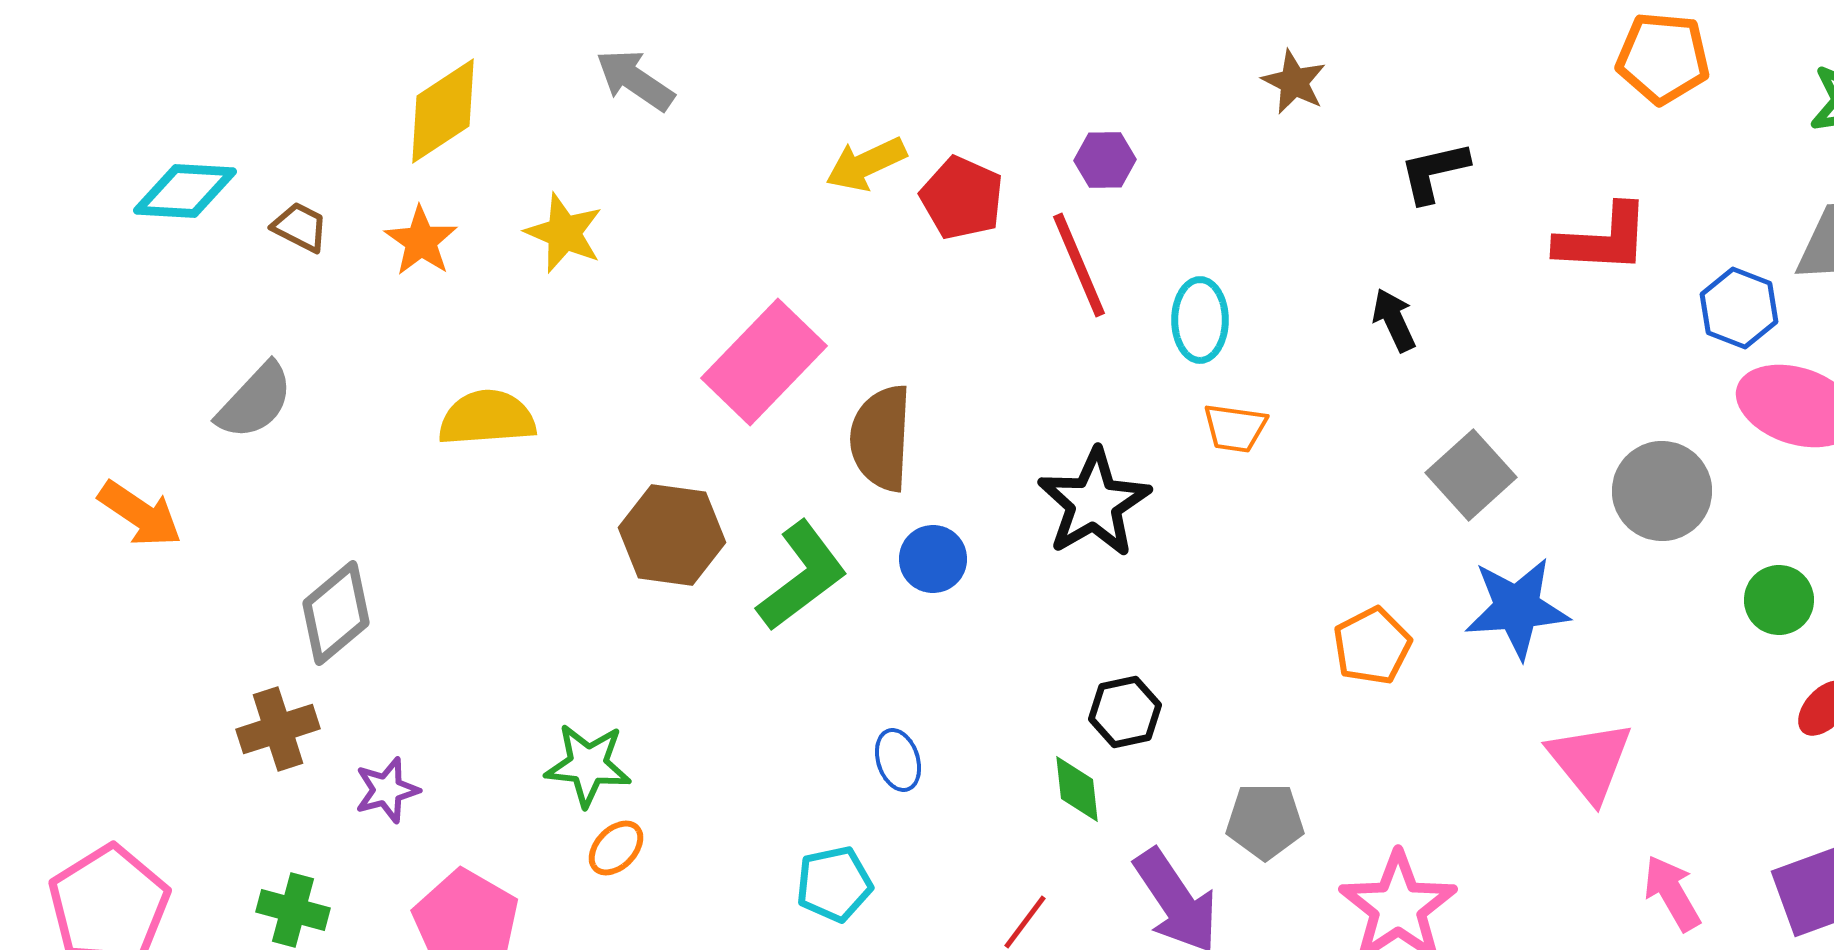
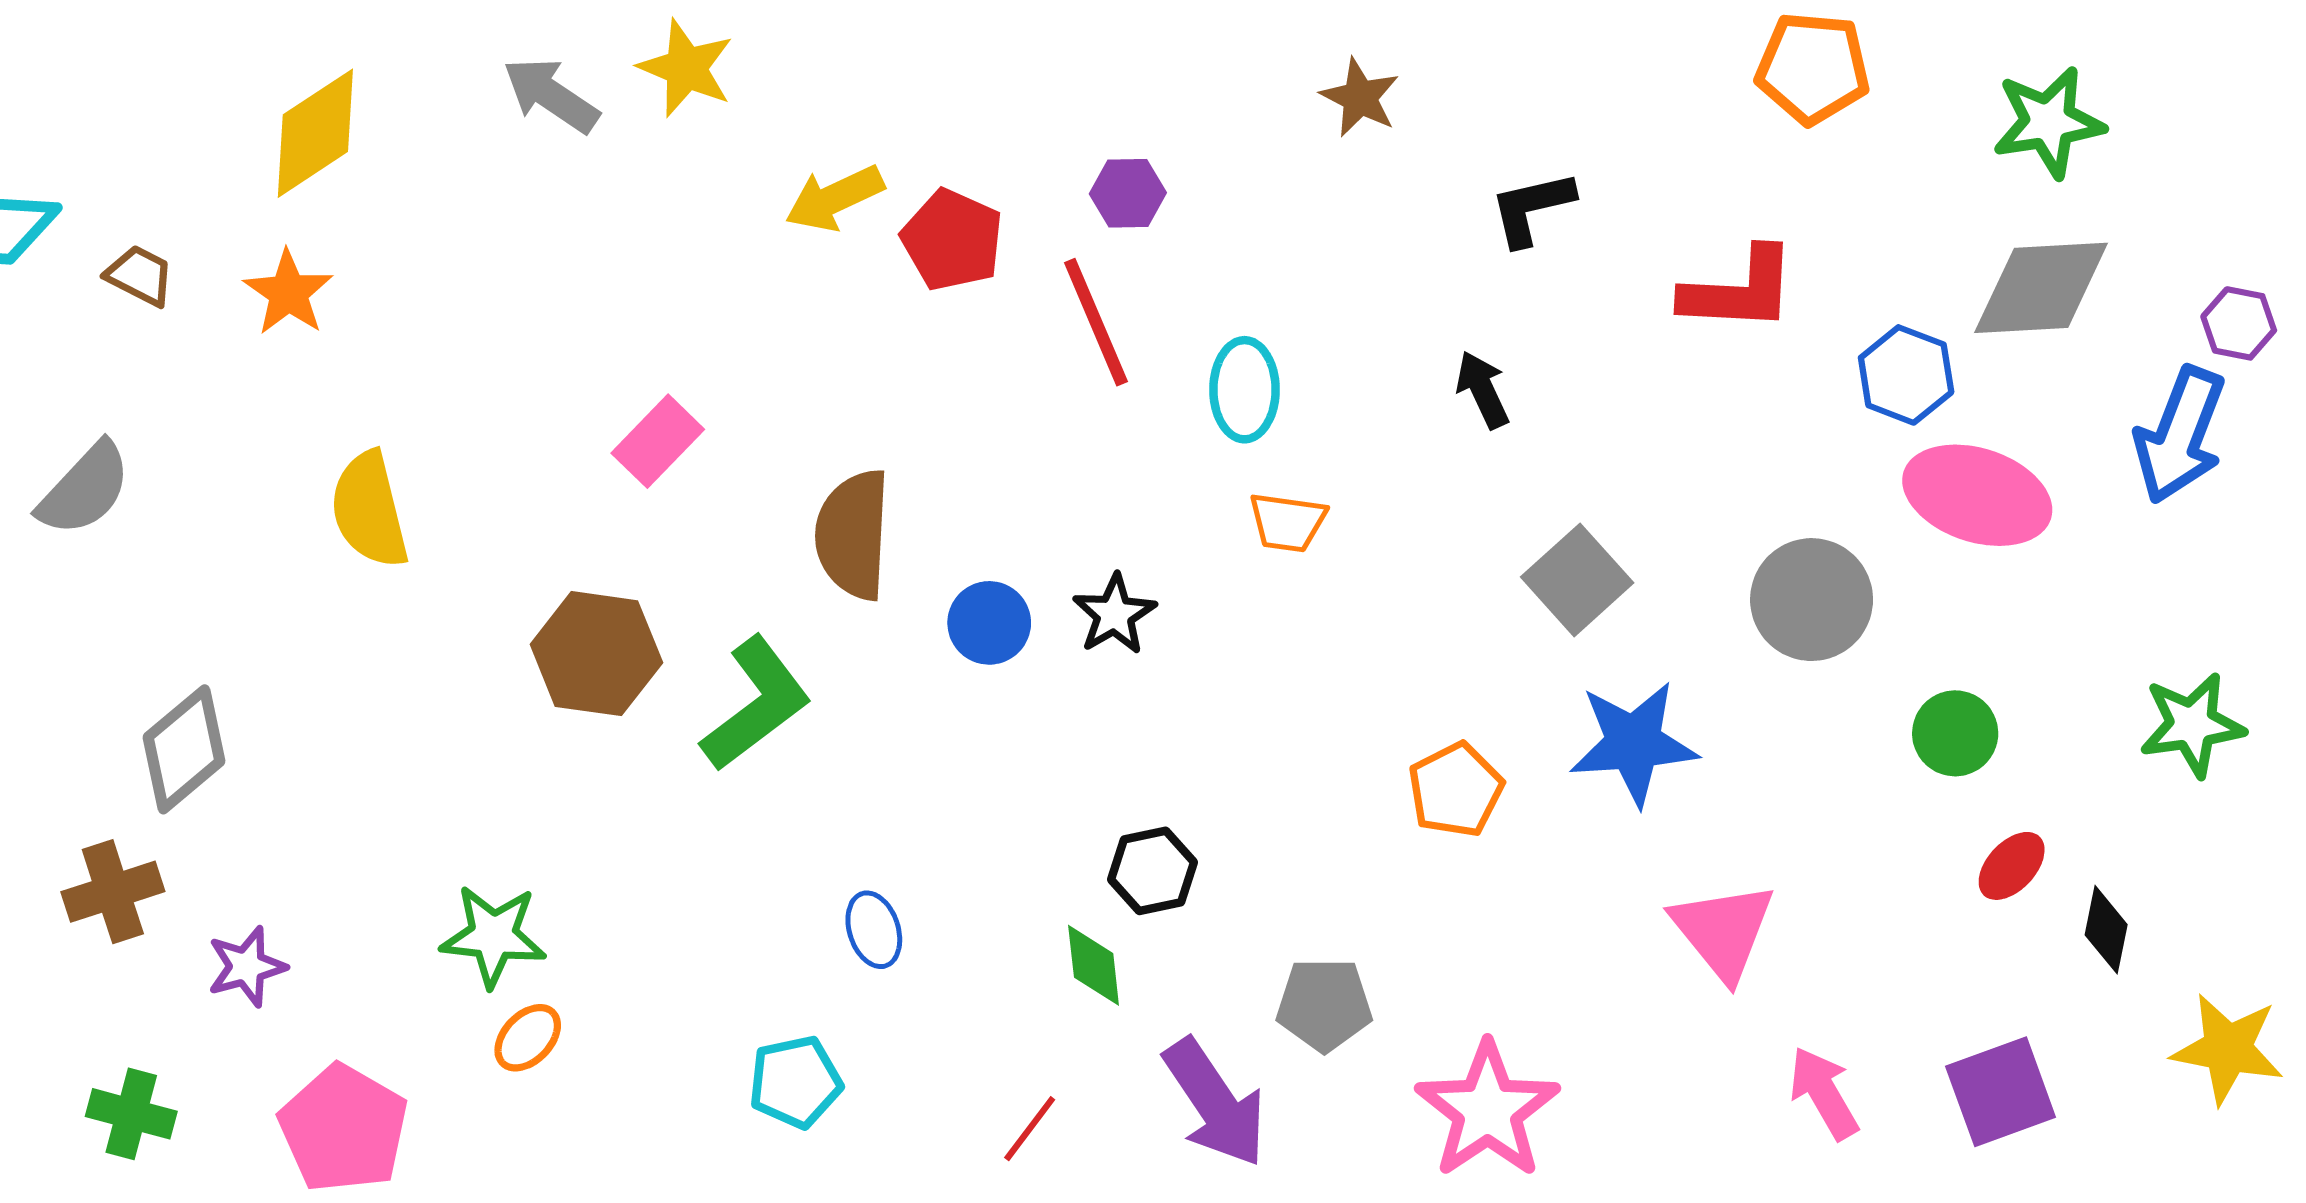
yellow star: (564, 233) -> (686, 68), moved
pink rectangle: (764, 362) -> (658, 441), moved, size x0.6
yellow semicircle: (487, 418) -> (369, 510), turned -100
black star: (1094, 503) -> (1114, 614), size x0.6
blue circle: (933, 559) -> (989, 623), moved

